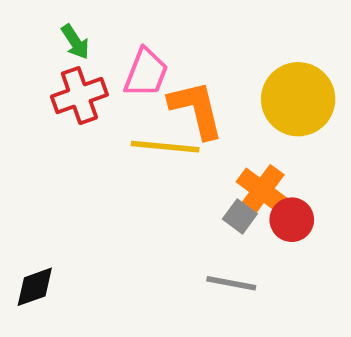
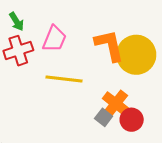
orange L-shape: (196, 109) -> (109, 45), moved

